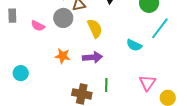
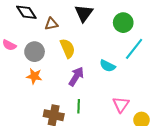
gray circle: (63, 18) -> (35, 52), moved
purple arrow: (92, 57) -> (76, 76), moved, turned -54

